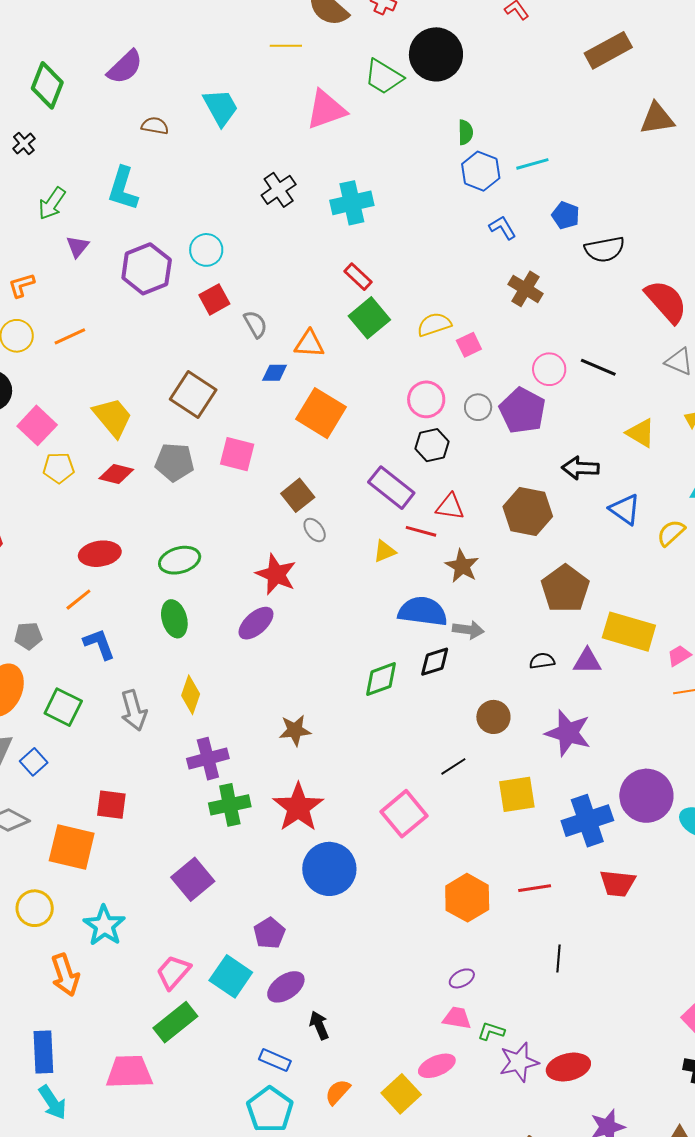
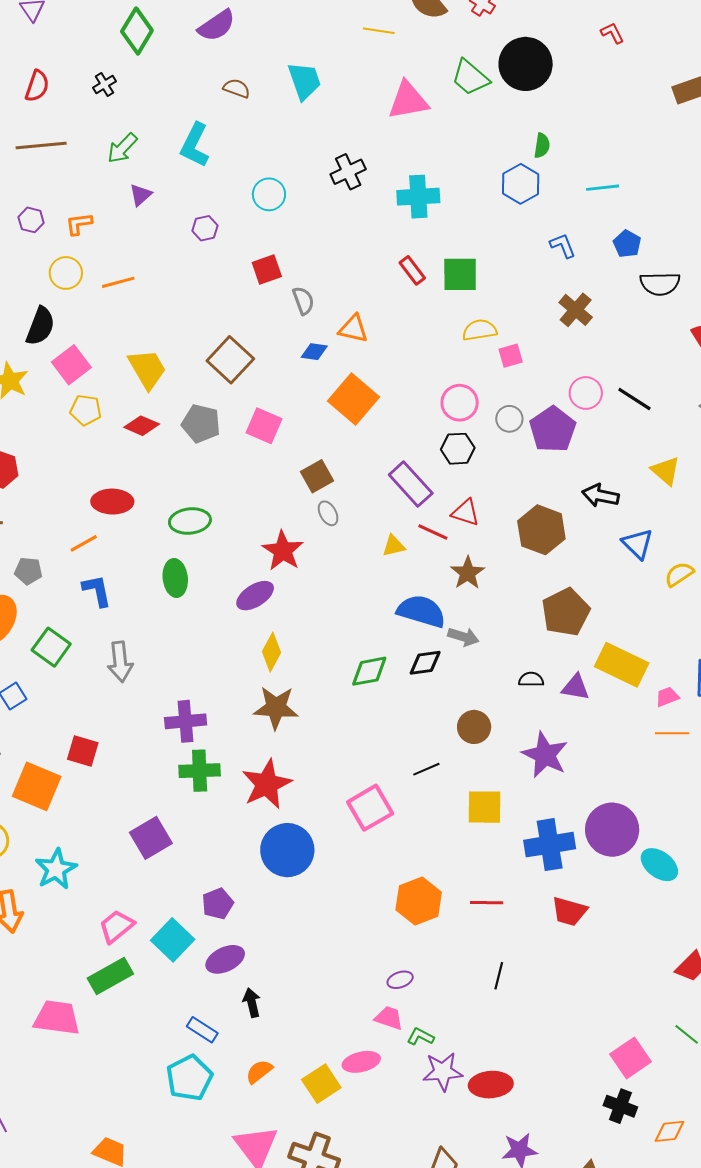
blue hexagon: (481, 171) -> (521, 184), moved
cyan circle: (206, 250) -> (269, 194), moved
purple hexagon: (147, 269) -> (205, 228), size x0.5
green square: (369, 318) -> (460, 274), moved, turned 30
yellow diamond: (191, 695) -> (271, 652), moved
brown star: (295, 730) -> (276, 708), size x1.4

